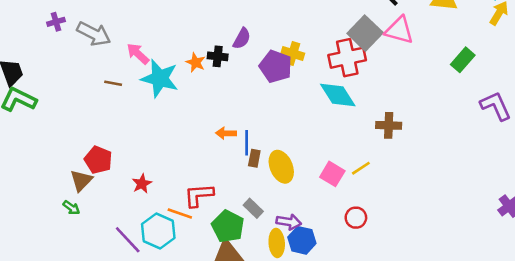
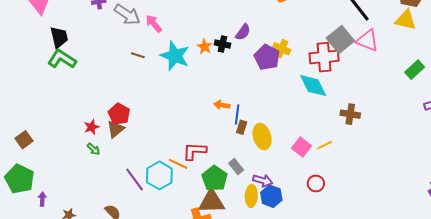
pink arrow: (138, 54) -> (154, 24), moved
brown triangle: (81, 180) -> (116, 129), moved
red star: (142, 184) -> (92, 127), moved

